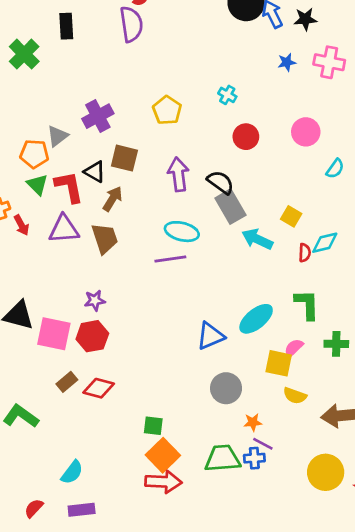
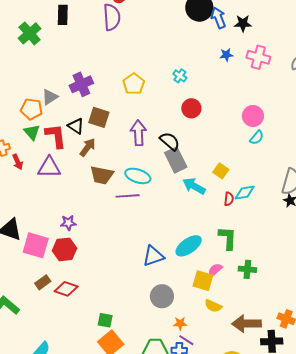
pink circle: (306, 132) -> (253, 116), moved
brown trapezoid: (105, 238) -> (102, 175), moved, turned 115

